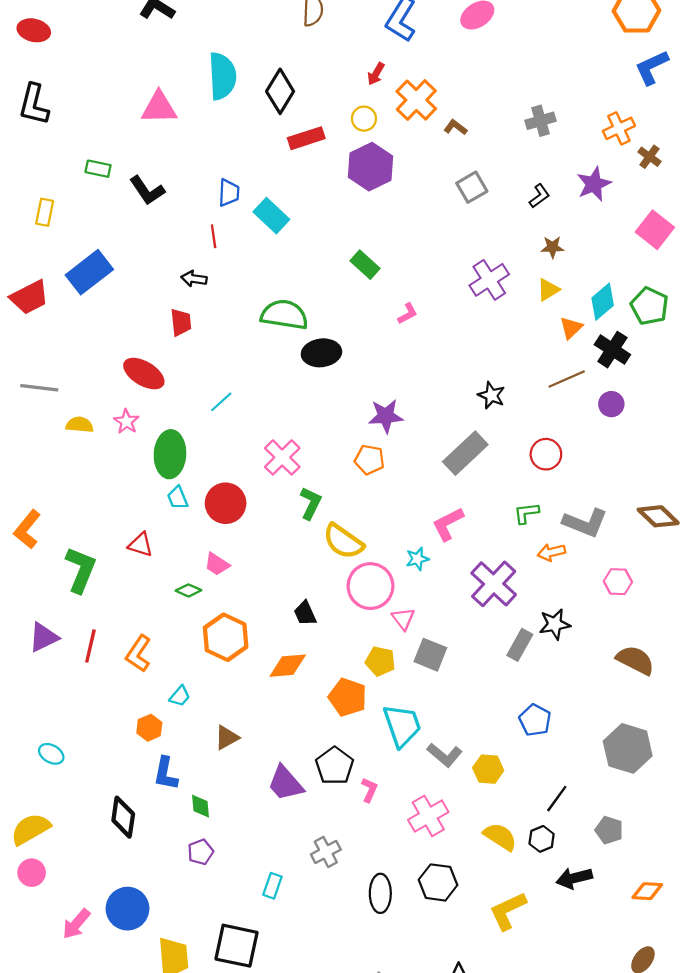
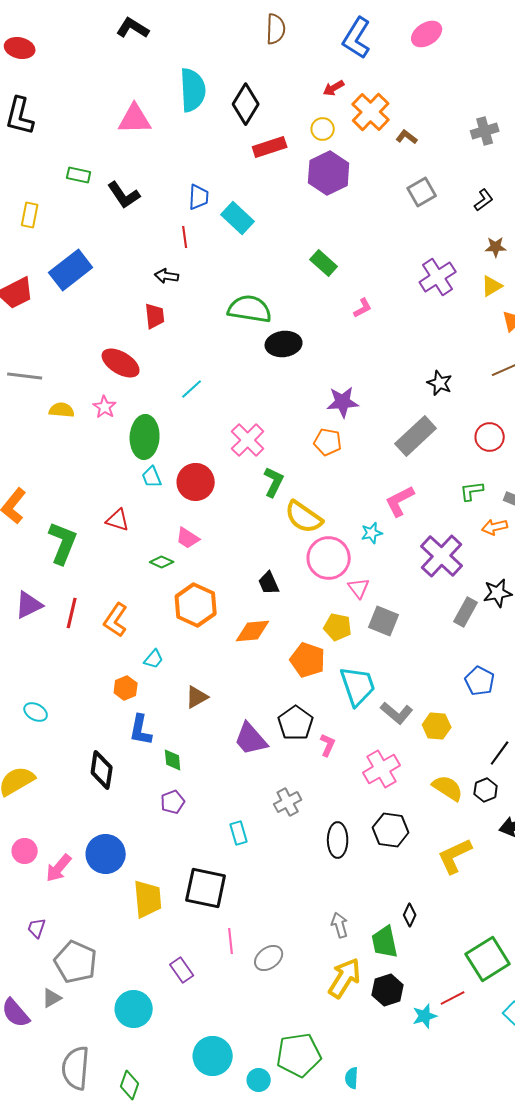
red arrow: (376, 74) -> (334, 88), turned 30
pink circle: (32, 873) -> (25, 851), moved
cyan rectangle: (272, 886) -> (239, 833), turned -35

